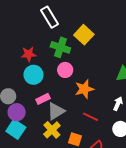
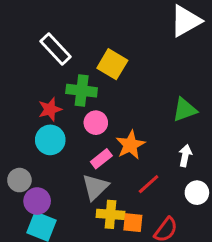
red star: (29, 54) -> (50, 109), moved
pink rectangle: (43, 99) -> (101, 159), moved
red line: (90, 117) -> (149, 184), turned -56
yellow cross: (52, 130) -> (111, 214), moved, turned -30

